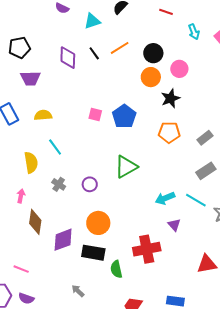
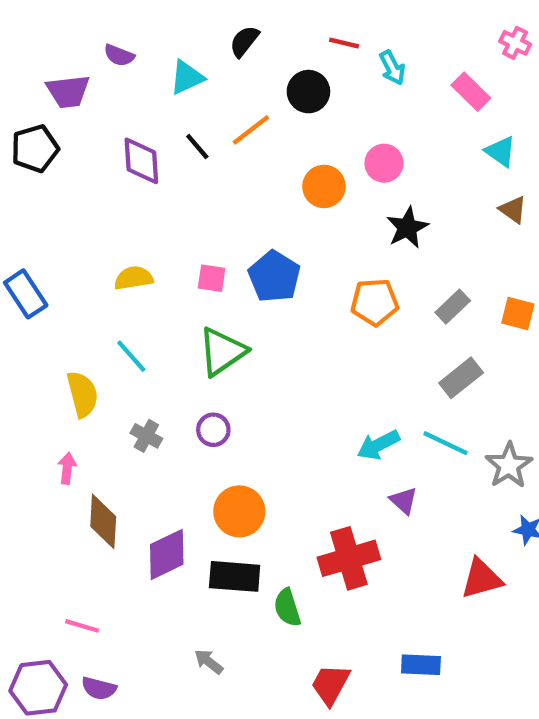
cyan arrow: (194, 32) -> (392, 68), moved
black circle: (153, 53) -> (308, 92), moved
purple trapezoid: (30, 78) -> (68, 91), moved
black star: (170, 98) -> (407, 228), moved
yellow semicircle: (43, 115) -> (134, 278), moved
green triangle: (126, 167) -> (222, 352), moved

